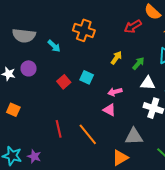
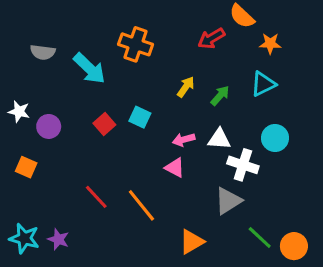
gray semicircle: (24, 36) -> (43, 52), size x0.7
cyan arrow: (54, 46) -> (89, 68), size x1.6
purple circle: (29, 68) -> (49, 126), moved
white triangle: (148, 83) -> (219, 139), moved
red line: (59, 129) -> (96, 197), turned -30
gray triangle: (134, 136) -> (228, 201), moved, turned -30

